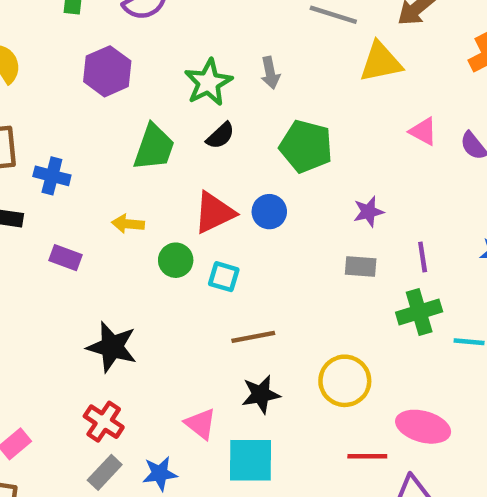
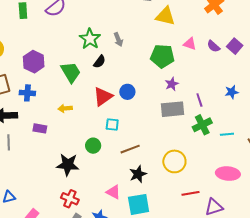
yellow triangle: (381, 62) -> (165, 16), turned 35
purple hexagon: (107, 71) -> (34, 62), moved
gray arrow: (270, 73) -> (118, 40), moved
green pentagon: (306, 146) -> (162, 56), moved
green trapezoid: (154, 147) -> (71, 72), turned -40
green circle: (176, 260) -> (93, 146), moved
gray rectangle: (361, 267) -> (173, 109), size x1.6
pink ellipse: (423, 427) -> (228, 174), moved

